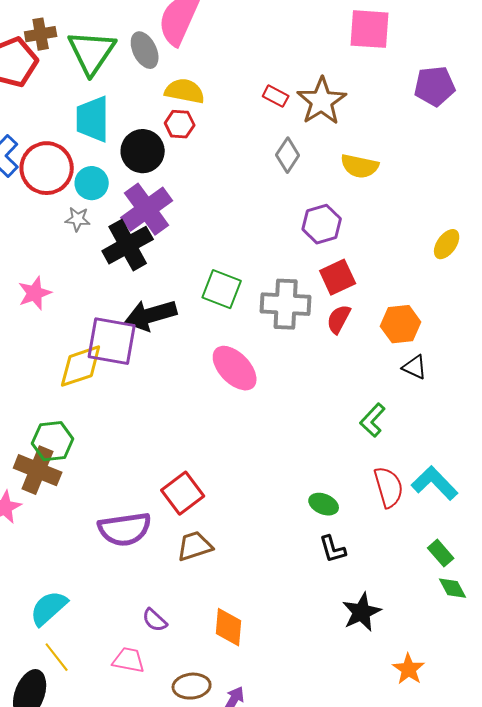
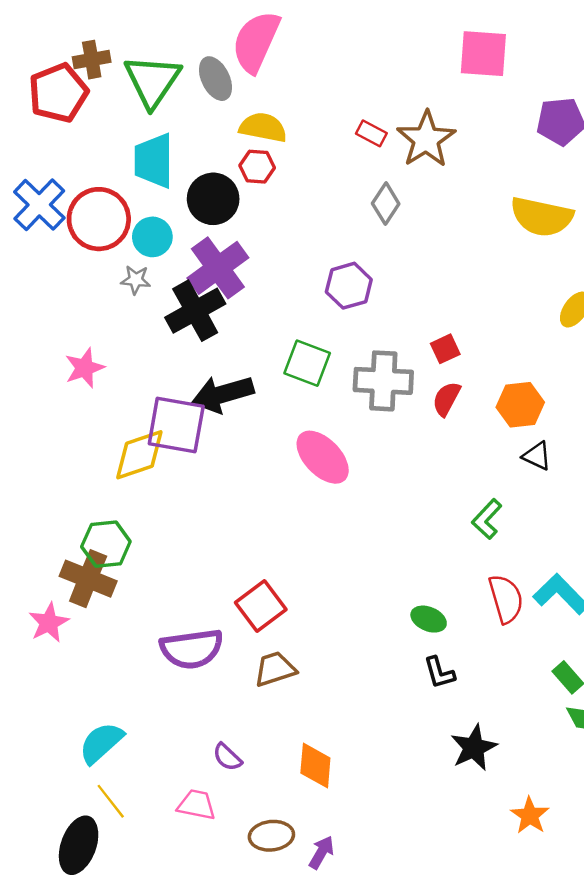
yellow semicircle: (360, 166) -> (542, 217), moved, size x1.4
purple hexagon: (322, 224) -> (349, 286), moved
red square: (338, 277) -> (445, 349), size x0.7

